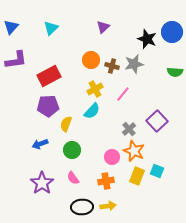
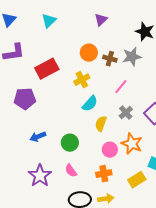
yellow cross: (95, 89) -> (82, 80), moved
purple pentagon: (48, 106) -> (25, 99), moved
yellow semicircle: (66, 124) -> (101, 124), moved
gray cross: (129, 129) -> (126, 113), moved
yellow rectangle: (137, 176) -> (137, 180), moved, turned 36

